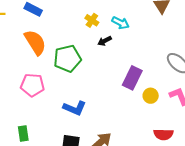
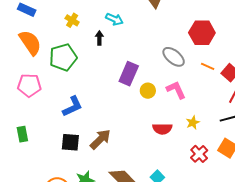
yellow cross: (92, 20) -> (72, 20), moved
black arrow: (105, 41) -> (99, 38), turned 120
blue L-shape: (75, 108) -> (72, 106), turned -45

